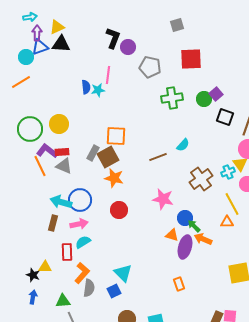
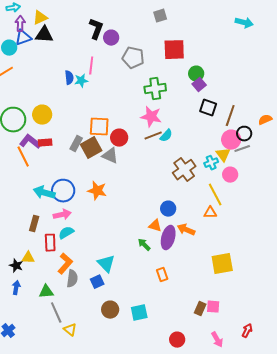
green circle: (204, 99) -> (196, 74), moved
brown line: (158, 157) -> (153, 136), moved
gray triangle: (64, 166) -> (110, 156), moved
orange star: (114, 178) -> (97, 191), moved
pink star: (163, 199) -> (151, 117), moved
red circle: (119, 210) -> (119, 138), moved
brown rectangle: (53, 223) -> (34, 224), moved
green arrow: (194, 226) -> (144, 245), moved

